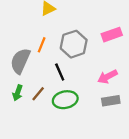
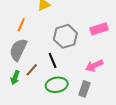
orange line: (42, 45) -> (21, 25), moved
brown line: (38, 94) -> (32, 70), moved
gray rectangle: (111, 101) -> (84, 89), moved, turned -63

